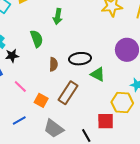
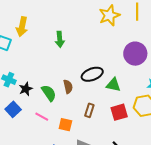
green semicircle: (37, 39) -> (49, 93), moved
brown rectangle: (68, 93) -> (89, 110), size x0.6
red square: (106, 121) -> (119, 112), moved

